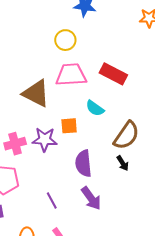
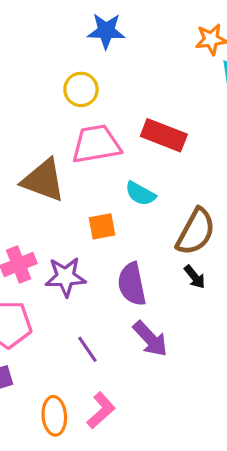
purple star: (45, 139) -> (66, 277), moved

